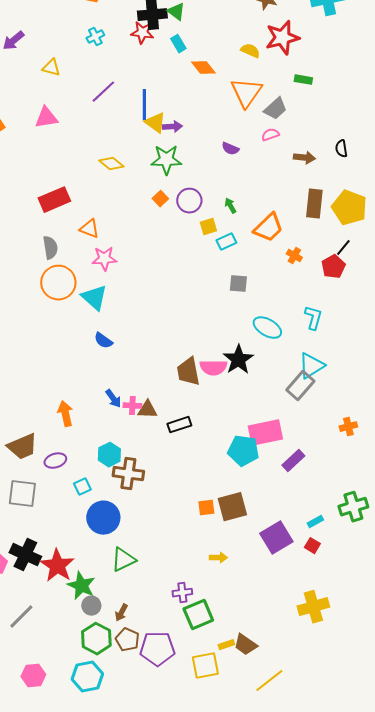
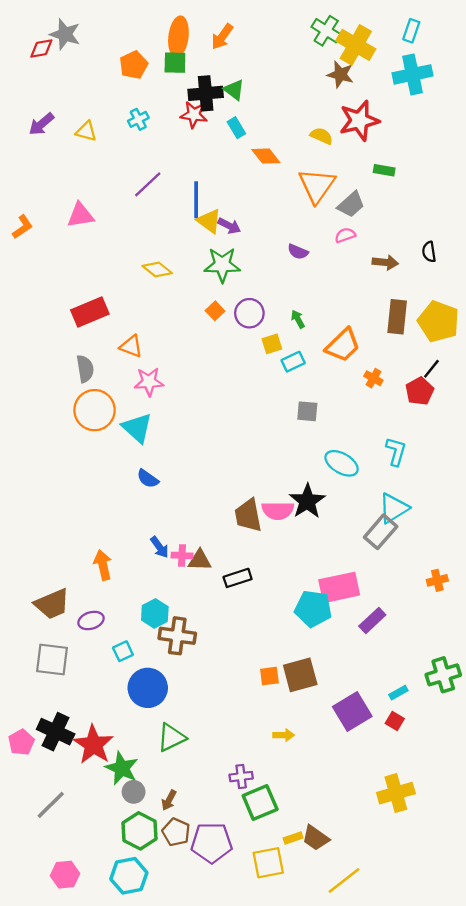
yellow triangle: (51, 68) -> (86, 131), moved
purple arrow: (172, 127) -> (229, 226), turned 30

